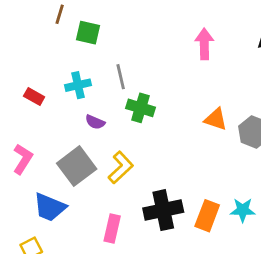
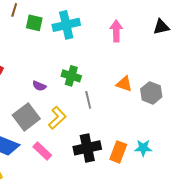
gray line: (121, 77) -> (88, 100), moved
cyan cross: (78, 85) -> (66, 25), moved, size x1.5
pink rectangle: (112, 228) -> (42, 151), moved, turned -60

